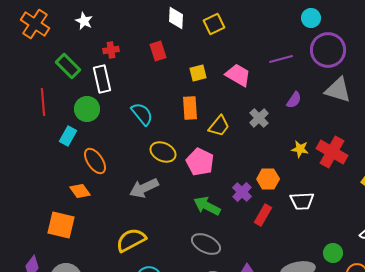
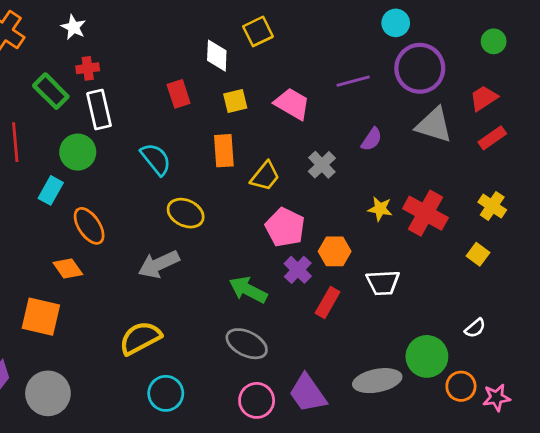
white diamond: (176, 18) -> (217, 56), moved
red cross: (111, 50) -> (88, 68), moved
red rectangle: (158, 51) -> (179, 94), moved
pink pentagon: (200, 162) -> (285, 227), moved
green circle: (333, 253) -> (427, 356), size x1.5

